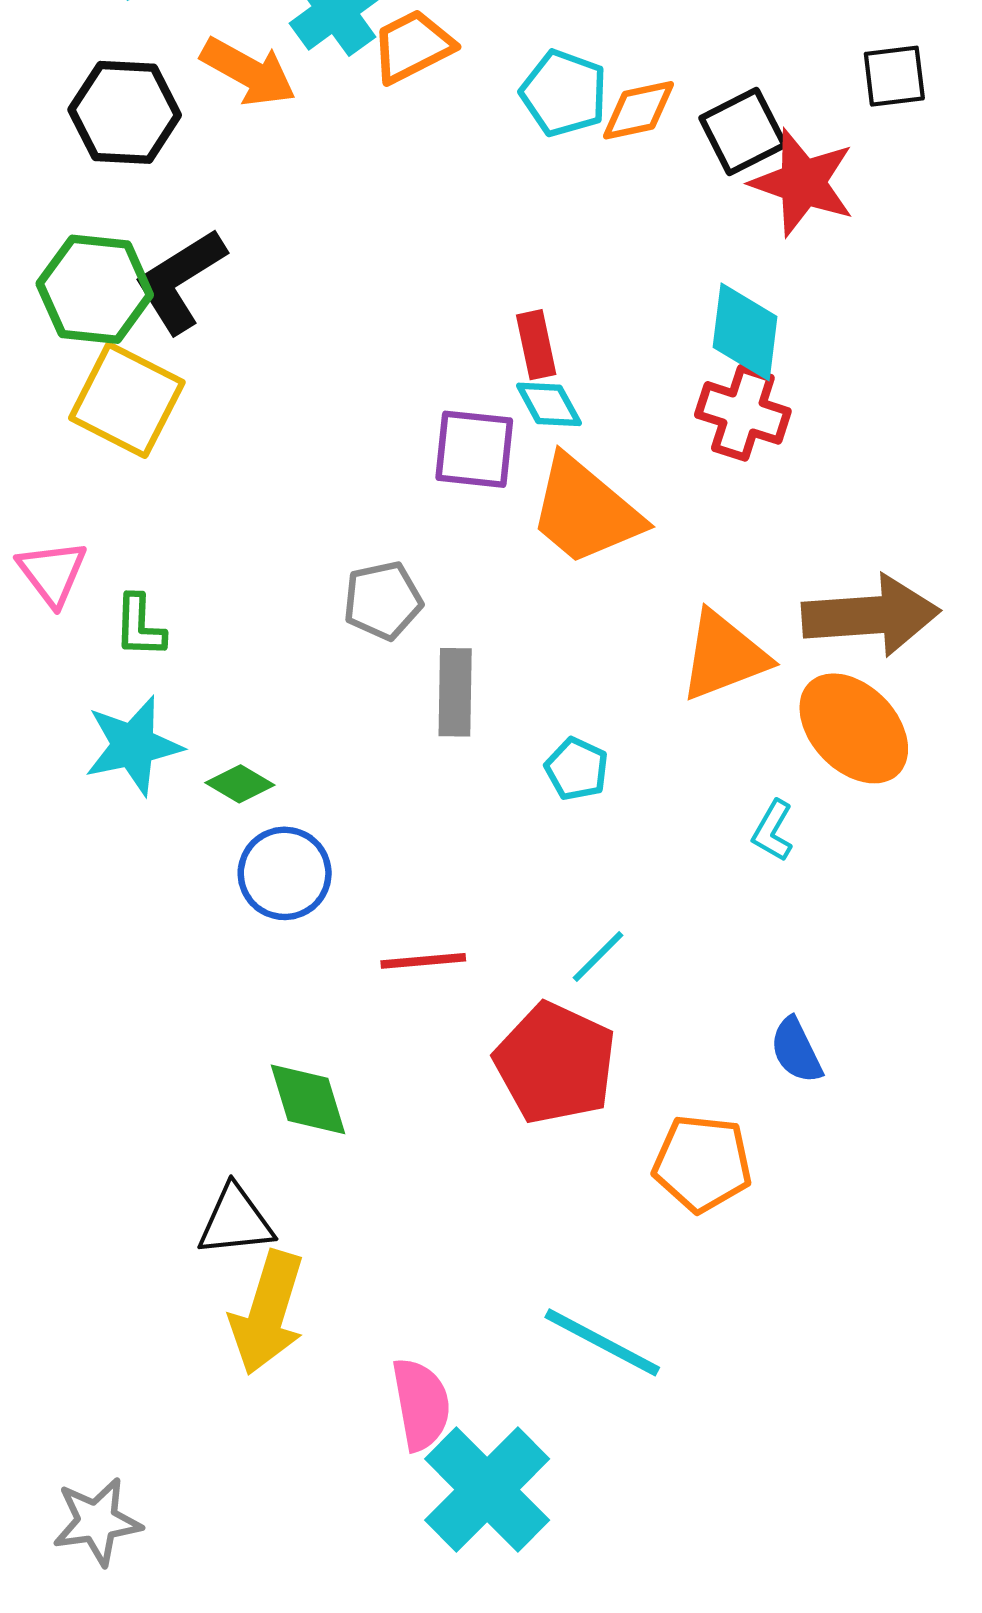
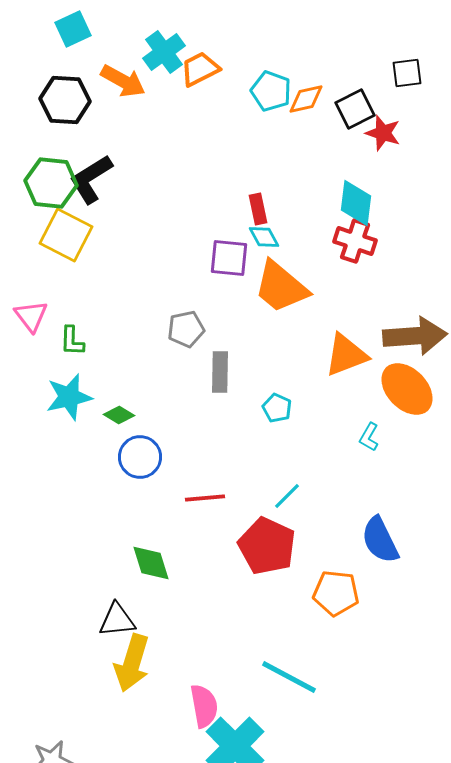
black square: (894, 76) -> (407, 73), moved
red star: (803, 183) -> (383, 133), size x0.7
blue semicircle: (796, 1050) -> (380, 540), size x1.5

